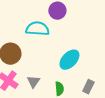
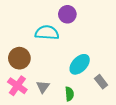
gray rectangle: (88, 87) -> (101, 82), moved, turned -64

